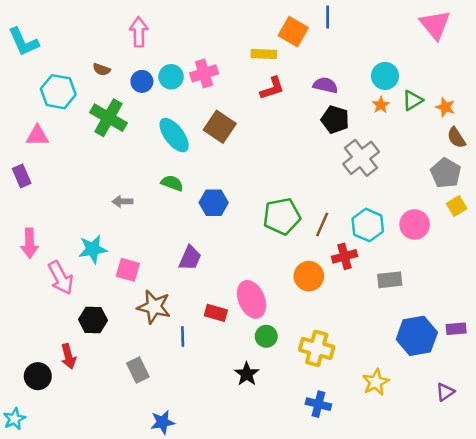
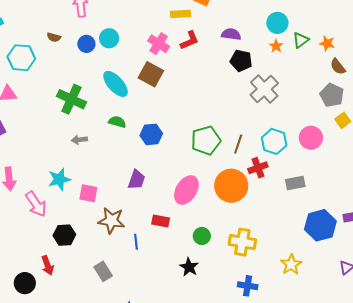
pink cross: (204, 73) -> (159, 44), moved, turned -35
green cross: (108, 118) -> (71, 99), moved
orange circle: (309, 276) -> (231, 186), size x1.4
pink ellipse: (252, 299) -> (186, 190), moved, turned 60

